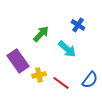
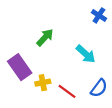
blue cross: (78, 25) -> (99, 15), moved
cyan arrow: (67, 49) -> (86, 54), moved

